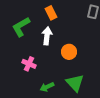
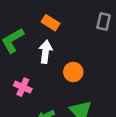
orange rectangle: (51, 13) -> (51, 23), turned -32

